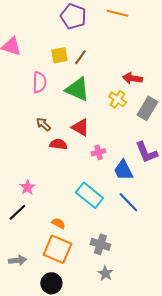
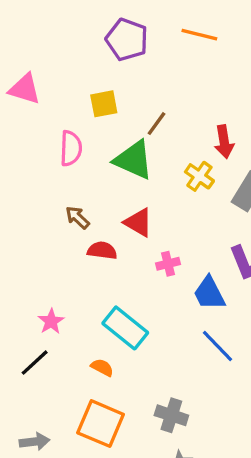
brown line: (80, 57) -> (157, 124), moved
red arrow: (132, 78) -> (224, 142), turned -108
cyan rectangle: (89, 195) -> (125, 328), moved
orange semicircle: (58, 223) -> (102, 367), moved

